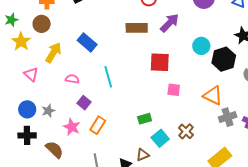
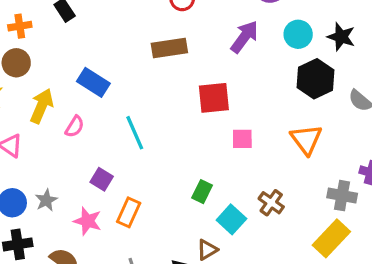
purple arrow: (170, 23) -> (244, 37), moved
cyan circle: (201, 46) -> (298, 34), moved
pink semicircle: (72, 79) -> (75, 127), moved, turned 120
orange triangle: (213, 96) -> (306, 139), turned 35
gray cross: (228, 117) -> (342, 196), moved, turned 36
green rectangle: (145, 119) -> (202, 192), turned -40

